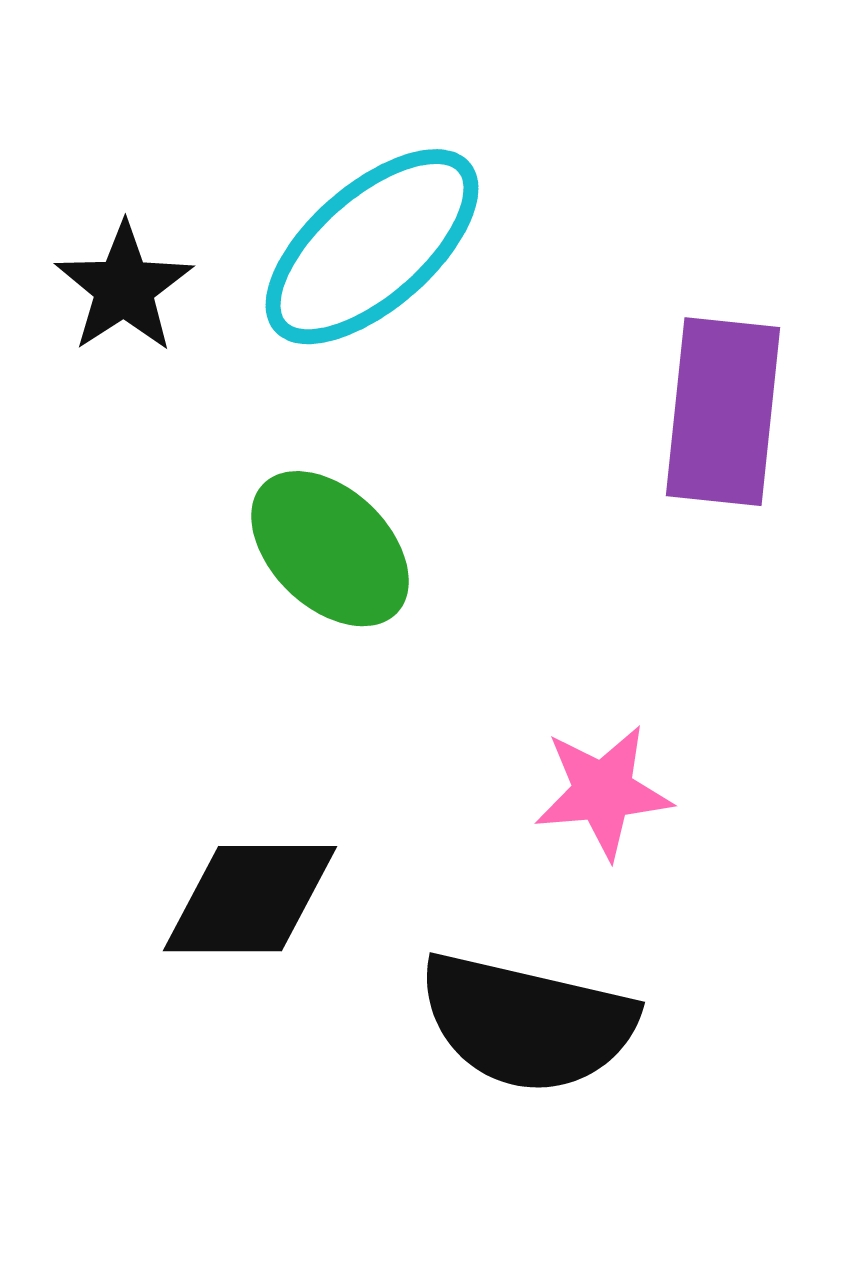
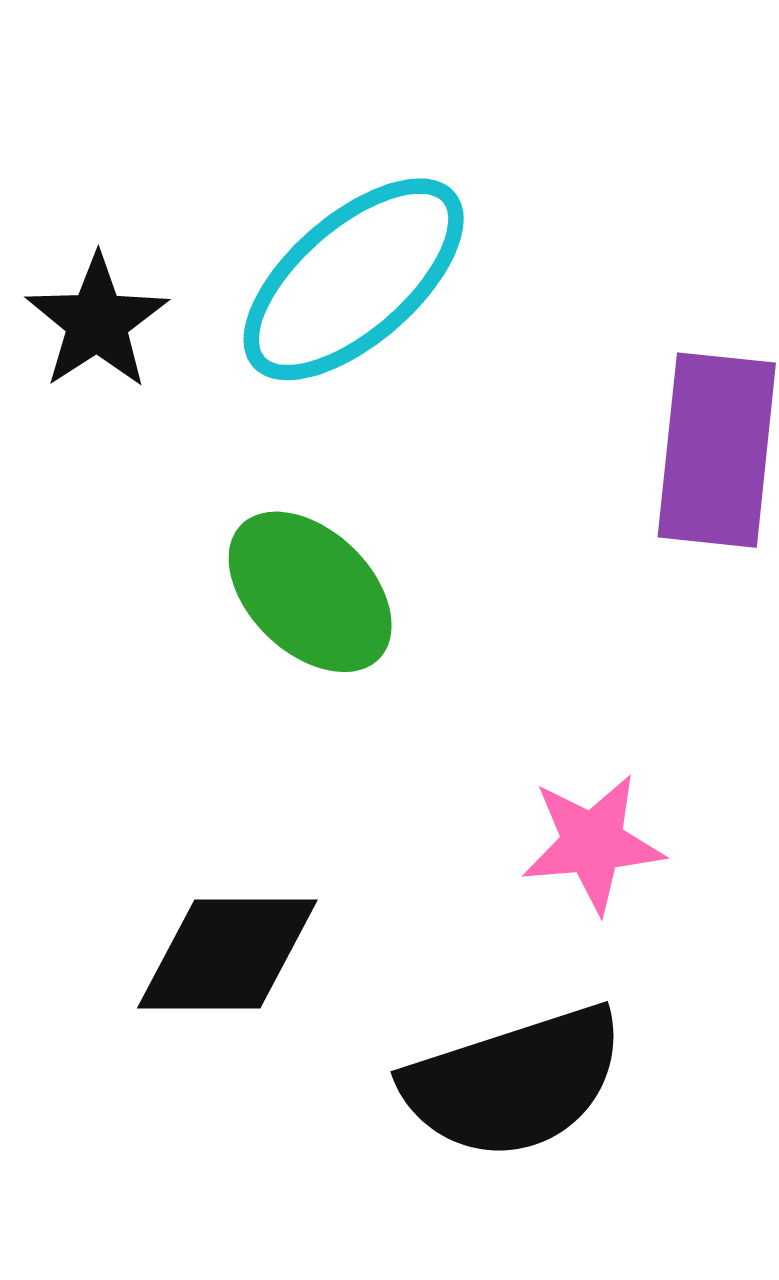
black semicircle: (527, 1023) -> (514, 1082), turned -31

